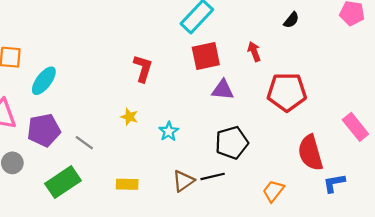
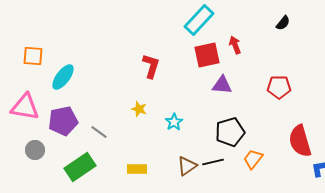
red arrow: (254, 52) -> (235, 45), moved
red pentagon: (287, 92) -> (279, 87), size x0.7
orange trapezoid: (273, 191) -> (253, 159), moved

